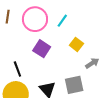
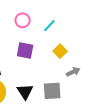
pink circle: (35, 19) -> (23, 20), size x0.6
purple square: (42, 49) -> (25, 50), turned -30

